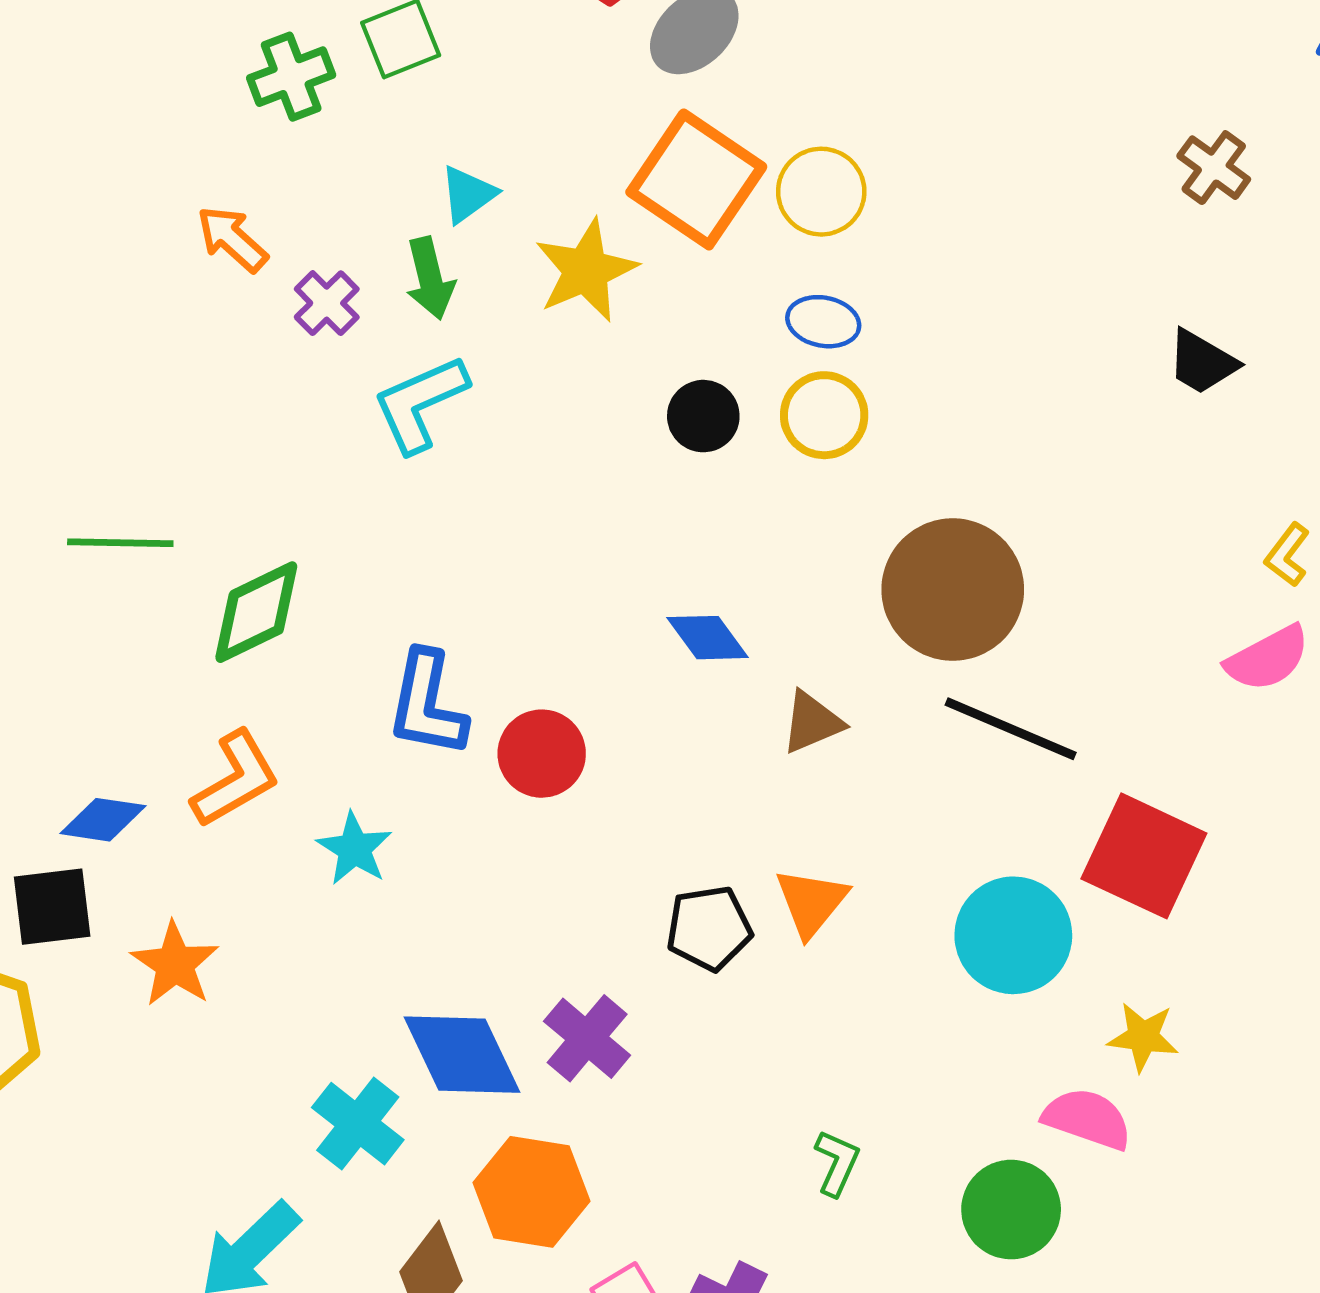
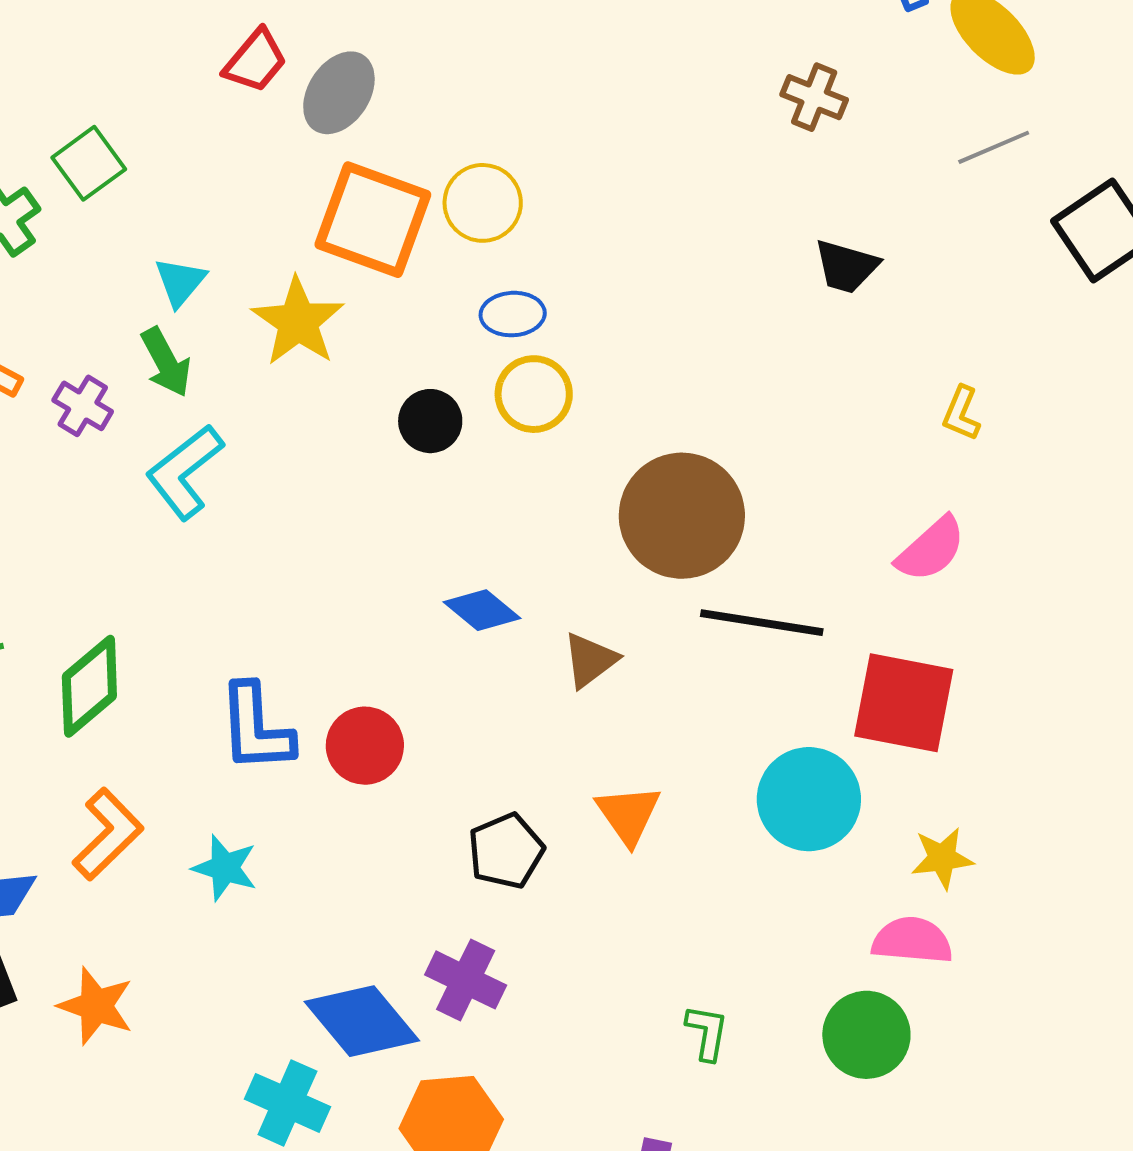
pink semicircle: (1268, 658) -> (931, 549), moved
black pentagon: (709, 928) -> (506, 851), moved

